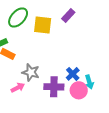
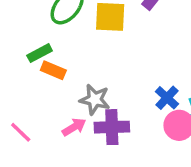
purple cross: (54, 87) -> (112, 127), moved

